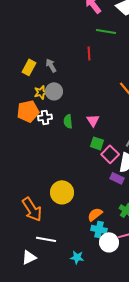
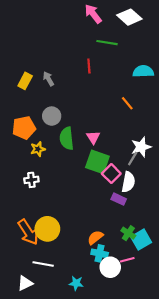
gray circle: (54, 91) -> (52, 116), moved
yellow star: (41, 92) -> (38, 149), moved
white cross: (45, 117) -> (31, 180), moved
green semicircle: (68, 121) -> (67, 138), size x1.5
green square: (97, 143) -> (97, 162), size x1.6
yellow circle: (62, 192) -> (47, 229), moved

